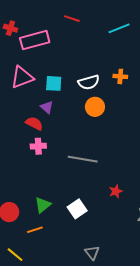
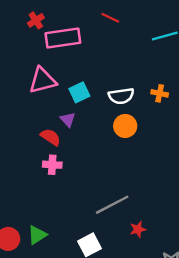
red cross: (10, 28) -> (36, 20), turned 32
cyan square: (54, 83) -> (79, 92), turned -36
gray line: (83, 159) -> (112, 205), moved, turned -44
green triangle: (43, 205) -> (37, 235), moved

